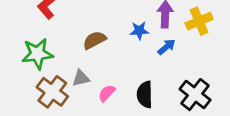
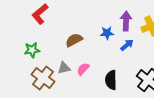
green star: (37, 54) -> (32, 50), size x0.7
pink semicircle: (107, 93) -> (83, 69), moved

